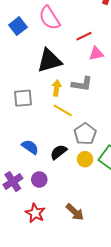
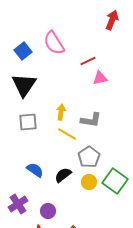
black triangle: (49, 61) -> (24, 85), moved, turned -40
gray L-shape: (82, 84) -> (91, 120), moved
purple circle: (39, 180) -> (48, 211), moved

